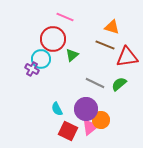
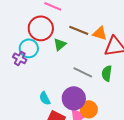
orange triangle: (112, 27) -> (100, 33), moved
brown line: (105, 45) -> (79, 30), moved
green semicircle: (119, 84) -> (107, 73), turned -42

